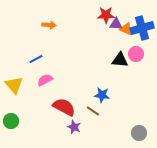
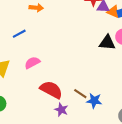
blue line: (36, 59) -> (19, 34), moved
blue star: (102, 95) -> (94, 101), moved

